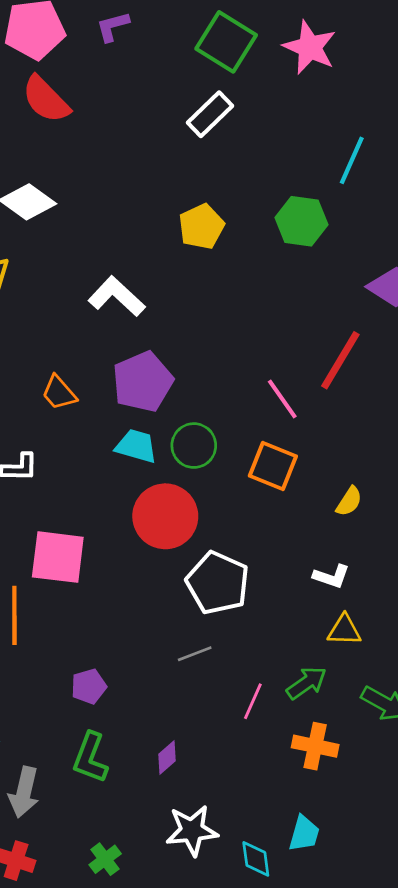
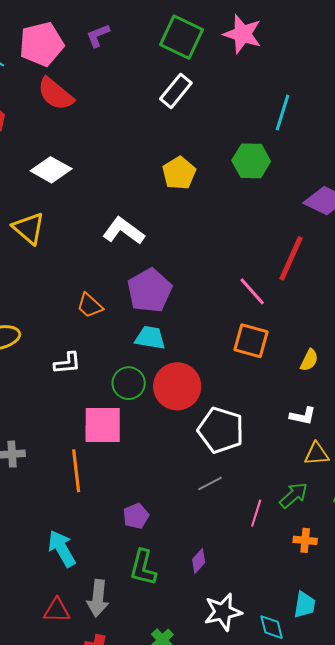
green circle: (194, 446) -> (129, 383), moved
orange cross: (315, 746) -> (305, 540), size x0.7

